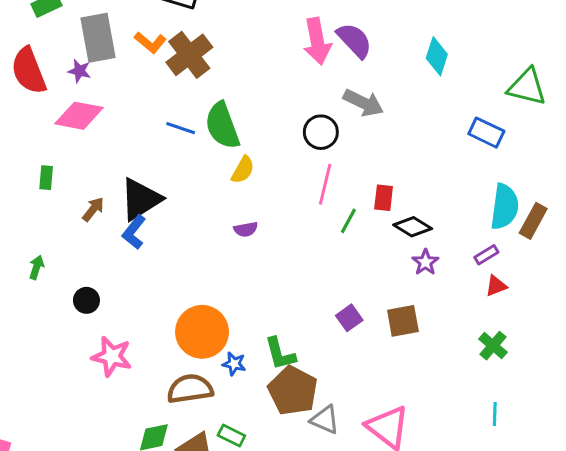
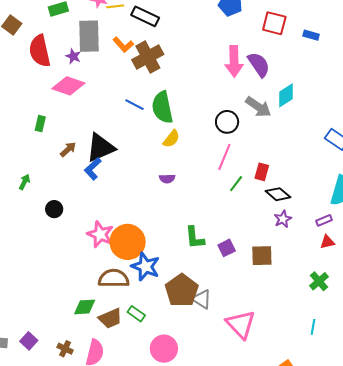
cyan diamond: (437, 56) -> (286, 95), moved, turned 30
green L-shape: (280, 354) -> (195, 238), moved
pink star: (112, 356) -> (100, 234), moved
blue star: (234, 364) -> (145, 266), size x1.8
gray triangle: (325, 420) -> (202, 299), moved

